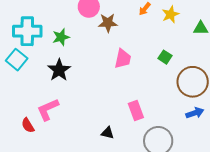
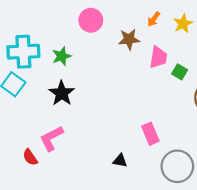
brown star: (108, 23) -> (129, 39), moved
pink trapezoid: (123, 59) -> (158, 57), moved

